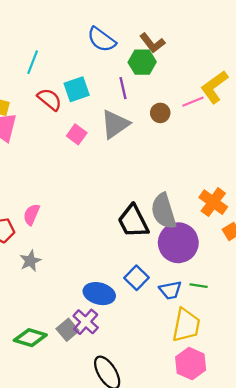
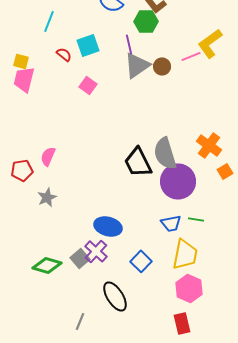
red semicircle: (50, 99) -> (64, 54), size x0.7
gray triangle: (115, 124) -> (137, 65), moved
blue square: (136, 278) -> (141, 261), moved

